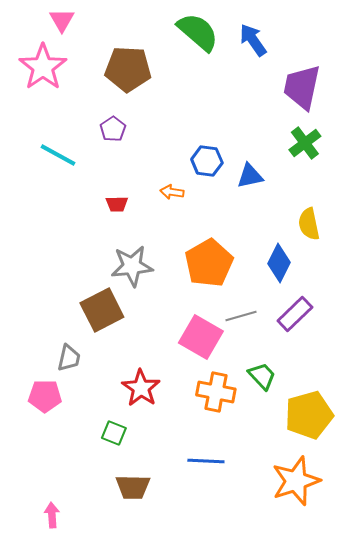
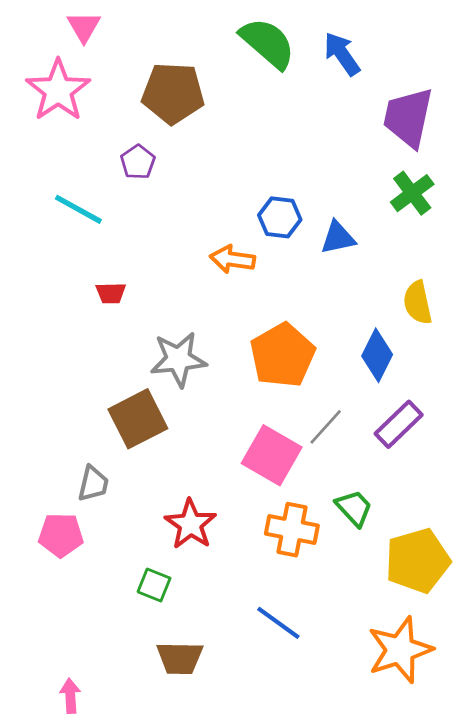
purple pentagon: (113, 129) -> (138, 162), moved
orange arrow: (172, 192) -> (232, 259), size x1.4
red trapezoid: (117, 204) -> (111, 293), moved
gray line: (241, 316) -> (326, 427), turned -32
blue line: (206, 461) -> (278, 623), turned 33

